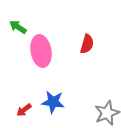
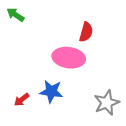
pink ellipse: (41, 51) -> (69, 58), moved, turned -72

